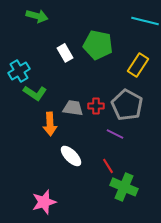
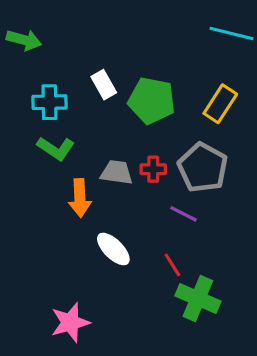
green arrow: (37, 16) -> (24, 40), moved
green pentagon: (98, 45) -> (152, 101), moved
cyan cross: (19, 71) -> (49, 102), moved, turned 30

